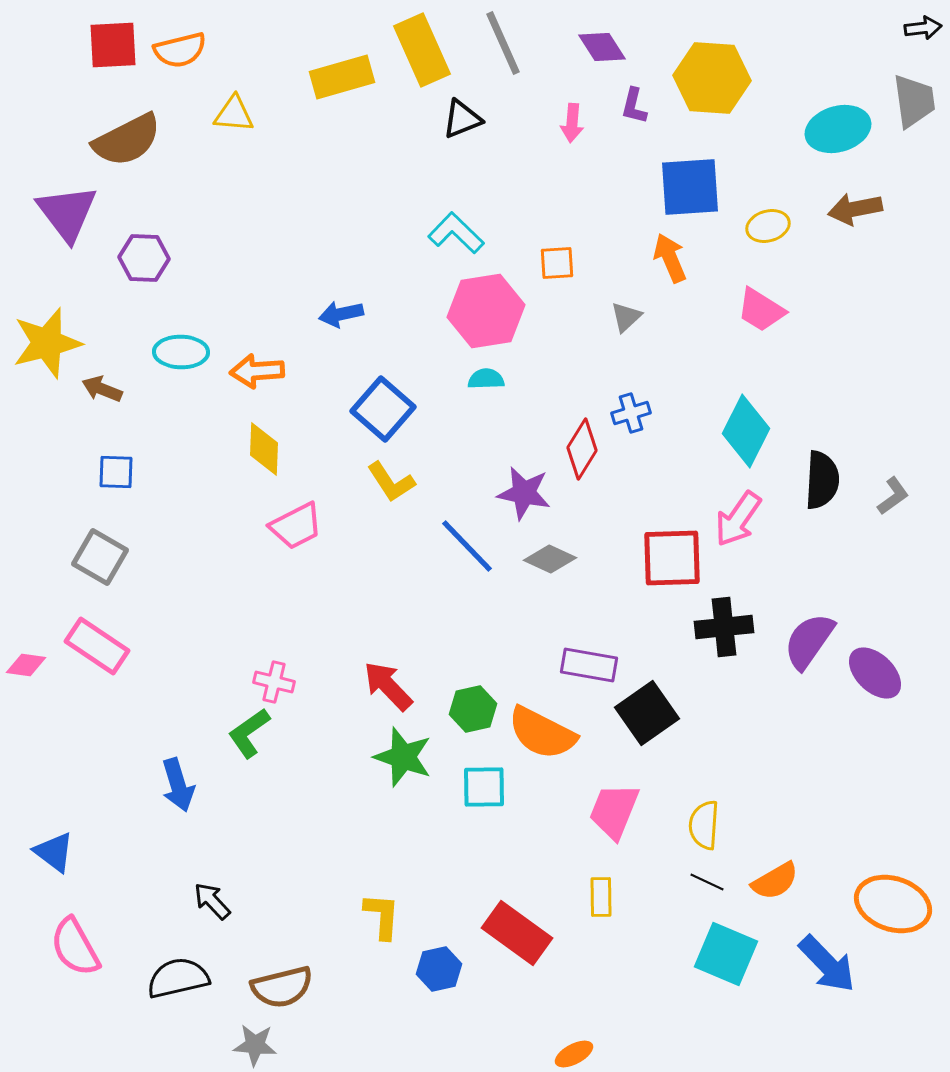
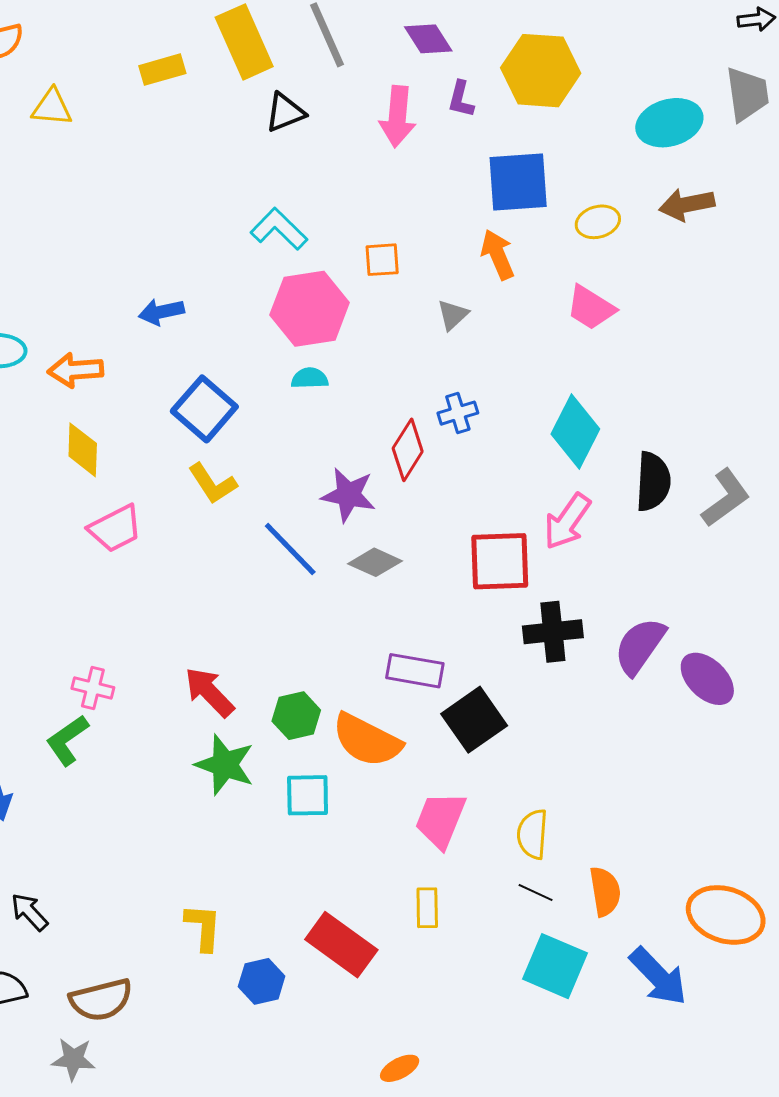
yellow rectangle: (342, 77) -> (162, 70), size x0.7
pink arrow: (572, 123) -> (398, 117), size x1.5
gray L-shape: (893, 496) -> (726, 498), size x1.5
orange semicircle: (775, 881) -> (605, 891), turned -69

